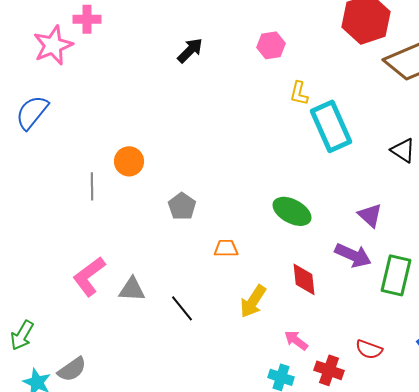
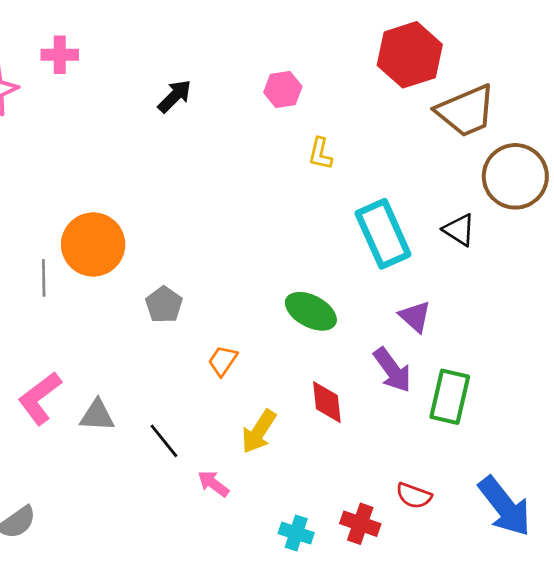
pink cross: (87, 19) -> (60, 55), moved
cyan rectangle: (331, 126) -> (383, 234), moved
orange circle: (129, 161) -> (93, 244), size x1.6
orange trapezoid: (226, 248) -> (223, 361), turned -55
purple arrow: (353, 255) -> (392, 370), turned 30
pink arrow: (296, 340) -> (213, 484), moved

